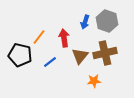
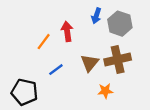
blue arrow: (85, 22) -> (96, 16), moved
red arrow: (64, 38) -> (67, 31), moved
black pentagon: (20, 55) -> (24, 92), moved

